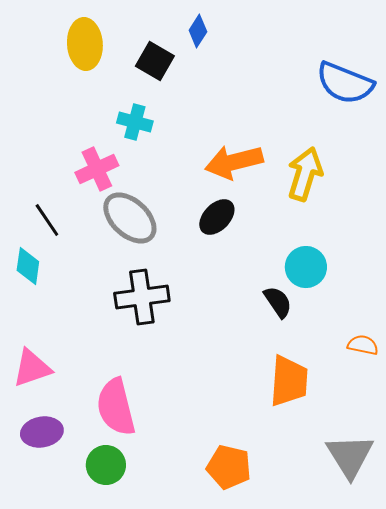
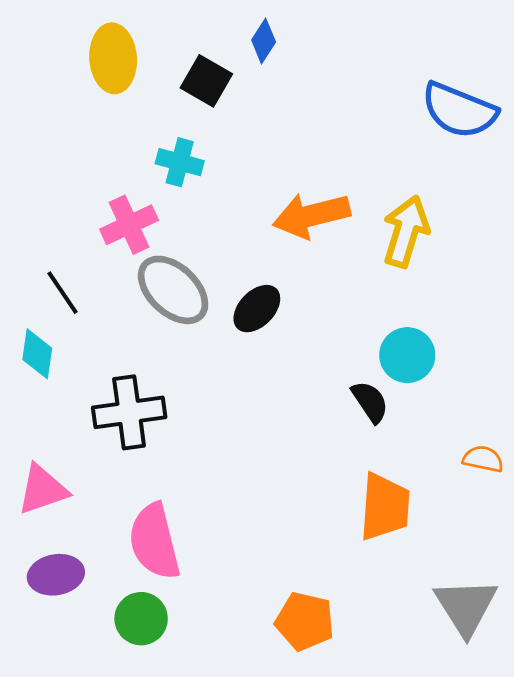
black ellipse: (217, 217) -> (257, 309), moved
black cross: (142, 297) -> (129, 412), moved

